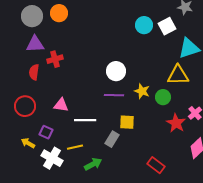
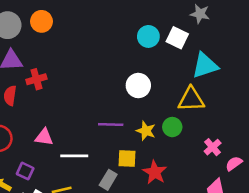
white square: (167, 26) -> (177, 38), turned -36
white circle: (116, 71) -> (138, 86), moved
yellow star: (142, 91) -> (146, 131), moved
red star: (176, 123) -> (155, 172), moved

